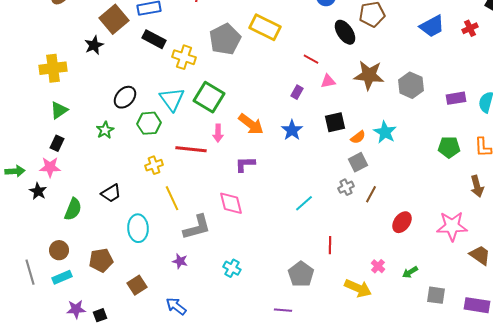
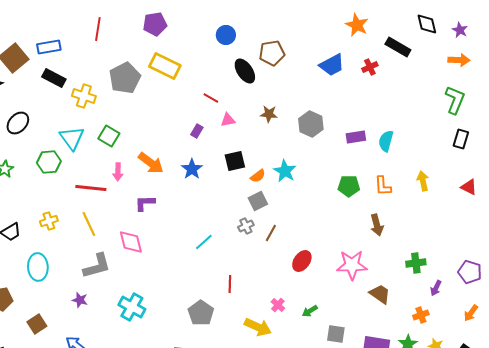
brown star: (369, 75) -> (269, 114), size x0.6
black ellipse: (125, 97) -> (18, 123), moved
green square: (209, 97) -> (109, 136), size x0.7
yellow cross: (154, 165) -> (49, 221), moved
yellow line: (172, 198) -> (89, 224), moved
cyan cross: (232, 268) -> (132, 307), size x1.5

